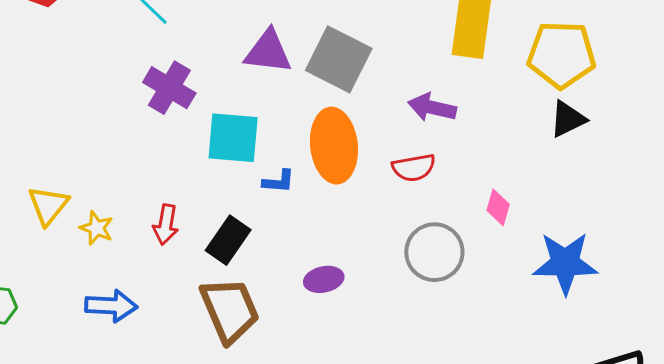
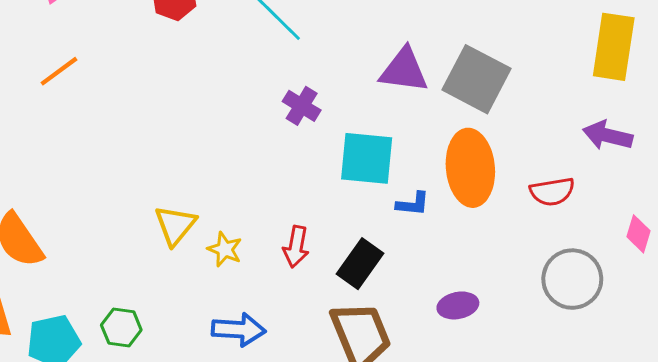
purple cross: (169, 88) -> (302, 106), size x0.7
purple arrow: (432, 108) -> (608, 135), moved

